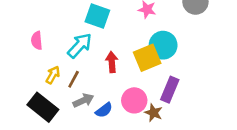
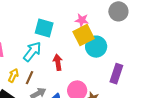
yellow square: (147, 58) -> (84, 35), moved
purple rectangle: (170, 90) -> (116, 74), moved

